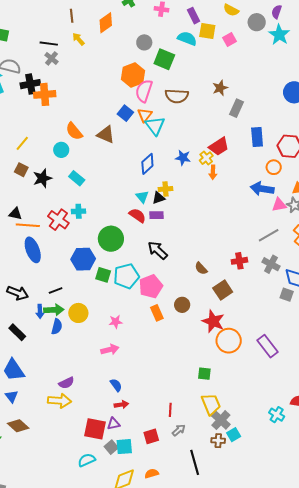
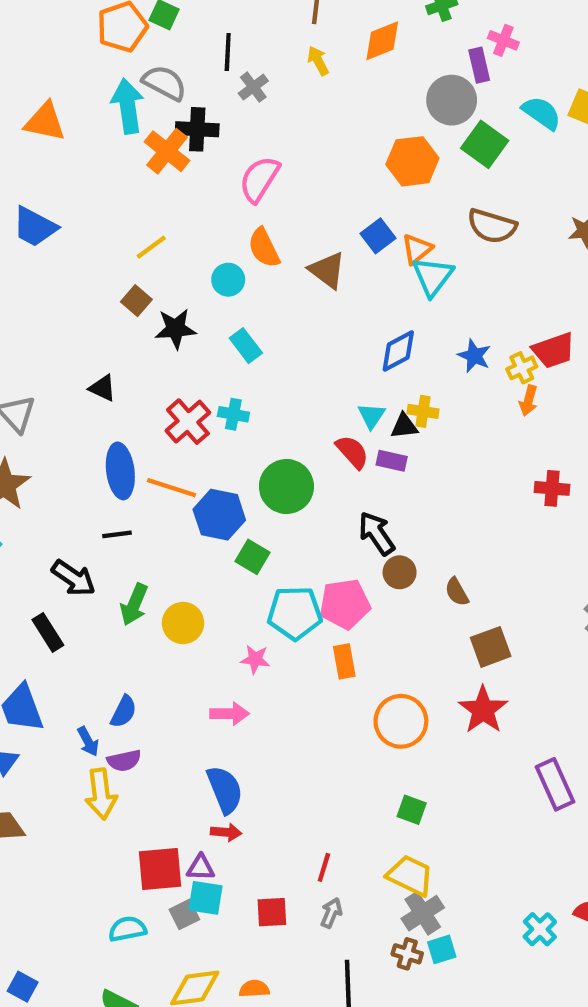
purple rectangle: (193, 16) -> (479, 65), moved
gray circle: (144, 42) -> (452, 100), size x1.5
black line: (49, 44) -> (228, 52), moved, turned 72
pink semicircle: (144, 91) -> (259, 179), moved
orange cross: (45, 94) -> (167, 151), moved, turned 30
orange line: (28, 225) -> (171, 488), moved
red cross: (239, 261) -> (552, 488), moved
cyan pentagon: (126, 276) -> (295, 613), moved
black line: (56, 290) -> (117, 534), moved
black arrow: (18, 293) -> (74, 578), moved
brown circle: (182, 305) -> (400, 572), moved
green arrow: (54, 310) -> (134, 604), turned 102
blue arrow: (40, 311) -> (88, 741), moved, turned -40
red star: (213, 321) -> (483, 710), moved
blue semicircle: (57, 327) -> (124, 712), moved
orange circle: (229, 341) -> (401, 721), moved
blue semicircle: (116, 385) -> (225, 790), size x1.6
yellow arrow: (59, 401) -> (101, 794), turned 65
yellow trapezoid: (211, 404) -> (410, 875), turned -55
red square: (95, 429) -> (160, 869), turned -30
gray arrow: (179, 430) -> (331, 913), turned -40
cyan square: (124, 447) -> (206, 898), moved

